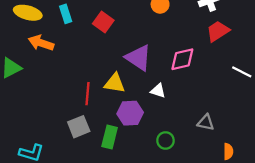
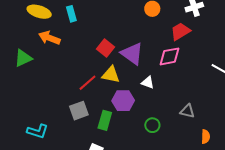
red square: (103, 22) -> (106, 48), moved
red trapezoid: (218, 31) -> (180, 31), moved
red line: (88, 94) -> (87, 83), turned 42

